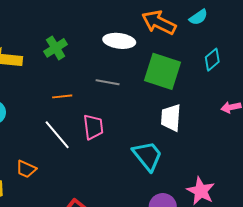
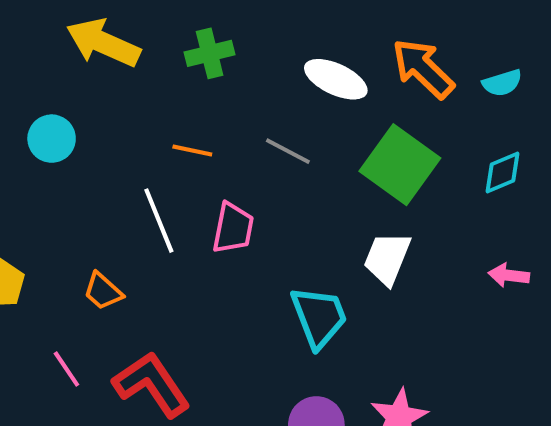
orange trapezoid: (26, 169) -> (103, 291), moved

